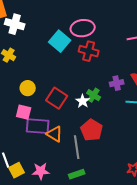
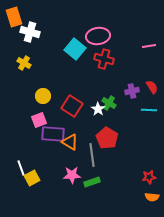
pink square: (24, 112) -> (39, 120), turned -35
pink star: (41, 171) -> (72, 175), moved

